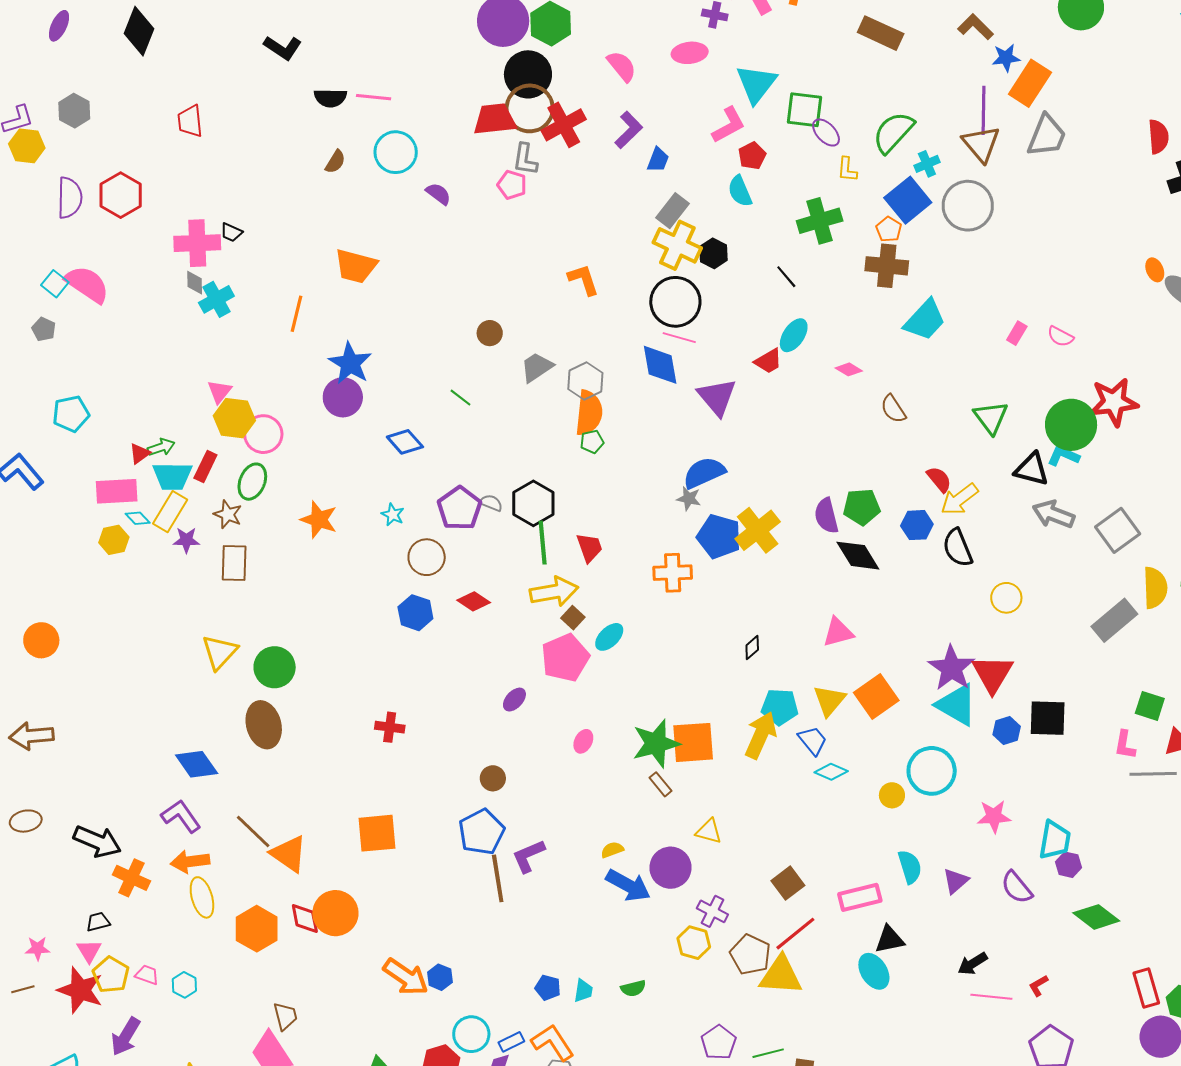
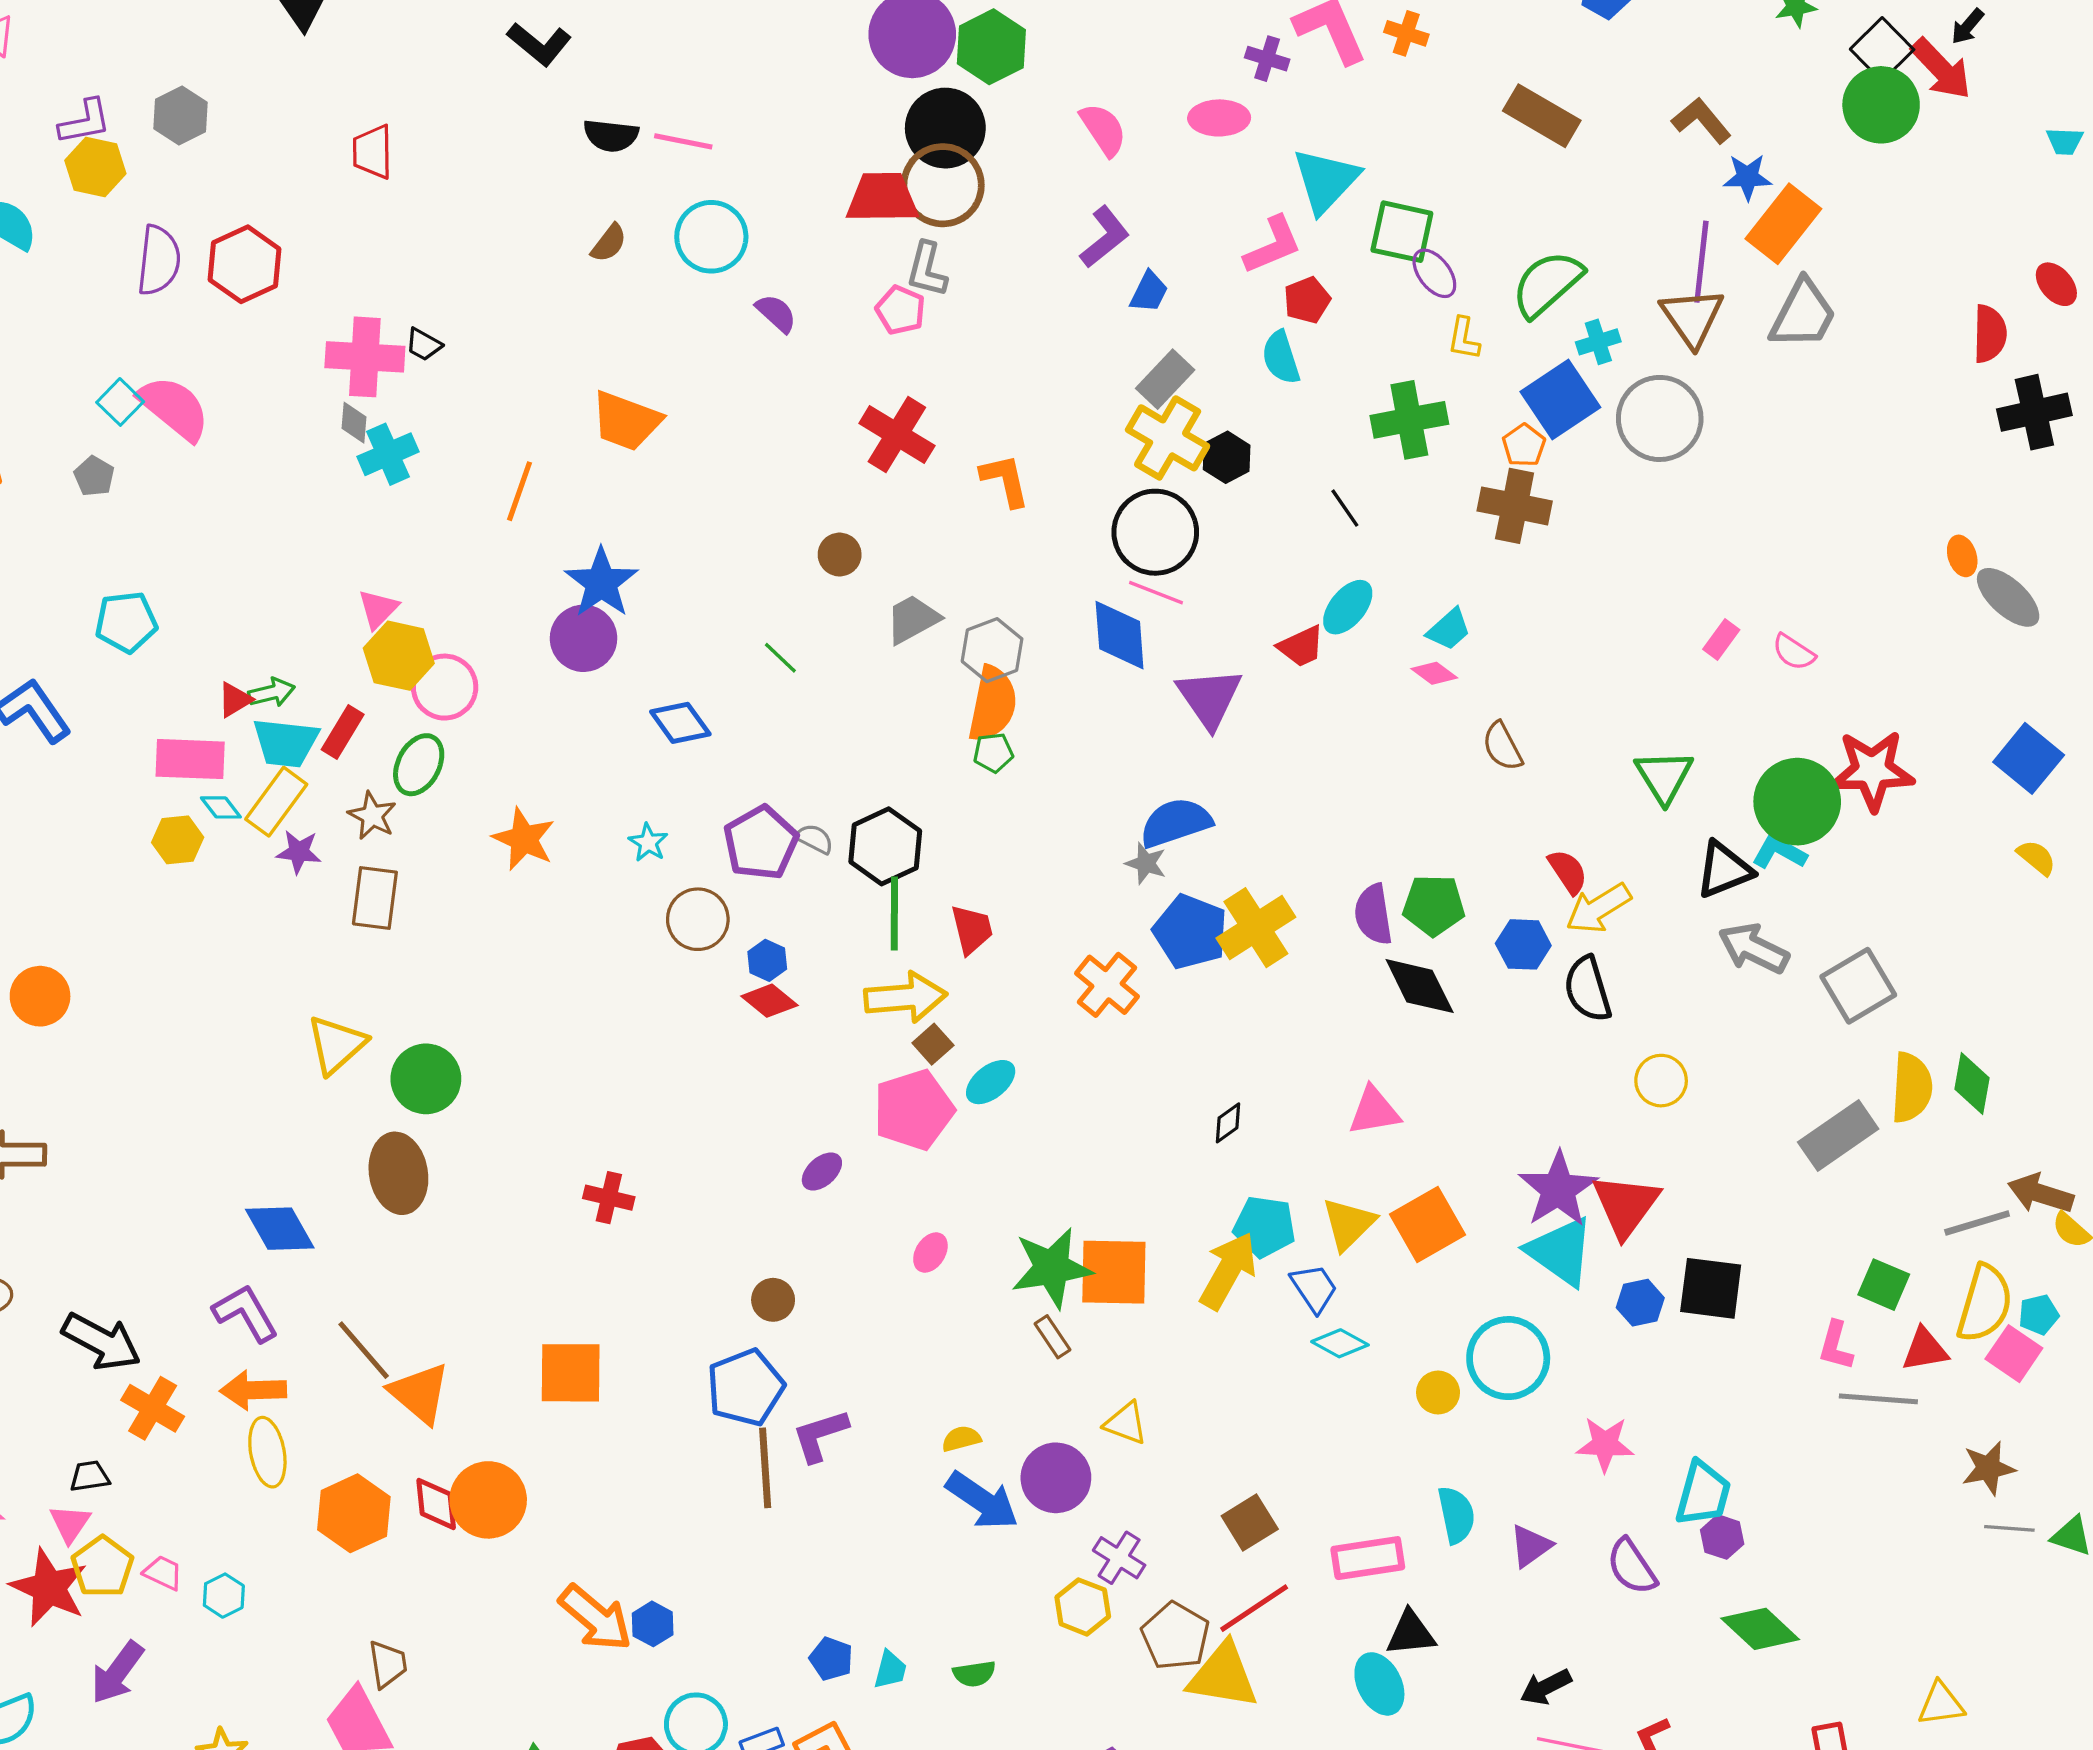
red cross: (564, 125) -> (897, 434), moved, turned -36
cyan trapezoid: (925, 320) -> (1449, 629), moved, size x0.6
black triangle: (1032, 469) -> (1724, 870), turned -42
orange cross: (673, 573) -> (1107, 985), turned 36
blue hexagon: (415, 613) -> (767, 960), moved, size x0.7

